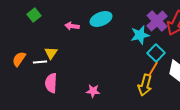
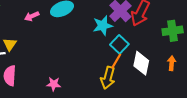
pink arrow: (72, 26) -> (32, 16), turned -32

